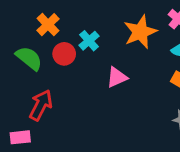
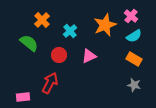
red circle: (64, 54) -> (59, 55), moved
red arrow: (41, 105) -> (50, 83), moved

